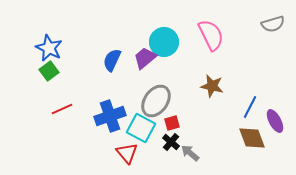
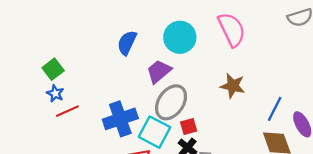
blue star: (49, 48) -> (55, 93), moved, size x0.6
purple trapezoid: (145, 58) -> (159, 71), moved
blue semicircle: (112, 60) -> (127, 43), moved

